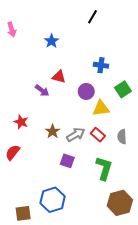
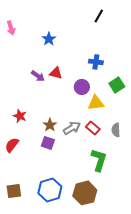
black line: (93, 17) -> (99, 16), moved
purple arrow: (42, 90) -> (38, 76), moved
purple square: (67, 161) -> (48, 143), moved
brown hexagon: (120, 203) -> (85, 193), moved
brown square: (23, 213) -> (14, 191), moved

